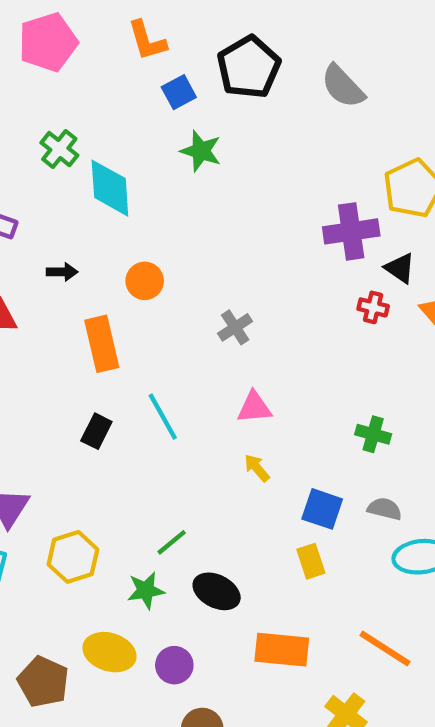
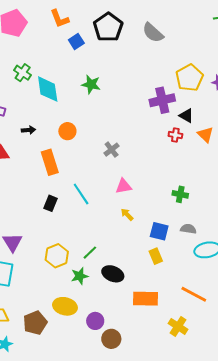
green star: (201, 151) -> (91, 84), moved
yellow hexagon: (73, 557) -> (57, 256), moved
purple circle: (174, 665) -> (95, 321), moved
brown pentagon: (43, 682) -> (35, 323), turned 30

